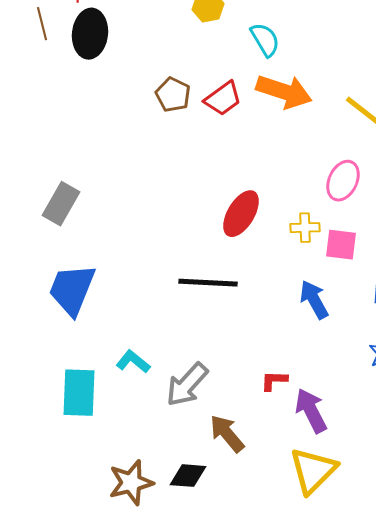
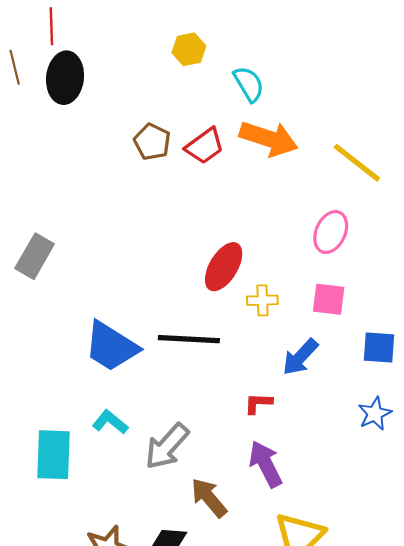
yellow cross: (305, 228) -> (262, 300), moved
blue trapezoid: (72, 290) -> (111, 346), moved, turned -80
blue arrow: (314, 300) -> (300, 357), turned -108
red L-shape: (274, 381) -> (258, 403), moved
purple arrow: (311, 411) -> (266, 464), moved

